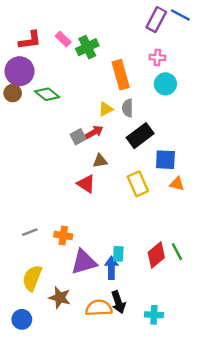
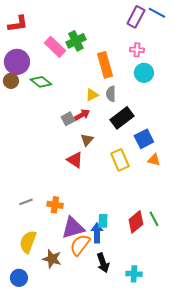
pink rectangle: (63, 39) -> (55, 47), moved, size x1.5
red L-shape: (30, 40) -> (18, 24), moved
blue square: (165, 160) -> (144, 139), turned -30
brown triangle: (100, 161) -> (87, 140), turned -40
orange semicircle: (99, 308) -> (80, 245), moved, turned -50

